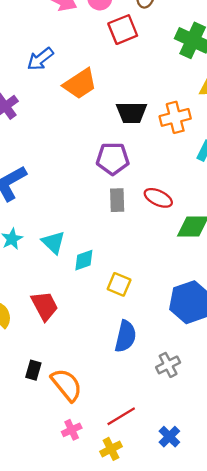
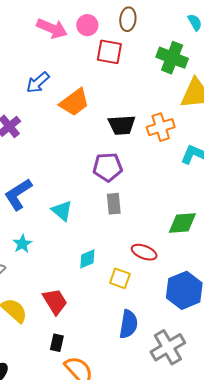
red square: (123, 30) -> (109, 52), turned 36
red ellipse: (158, 198) -> (144, 252), moved
cyan triangle: (53, 242) -> (62, 211), moved
gray cross: (168, 365) -> (168, 347), size x1.6
black rectangle: (33, 370) -> (57, 343), moved

